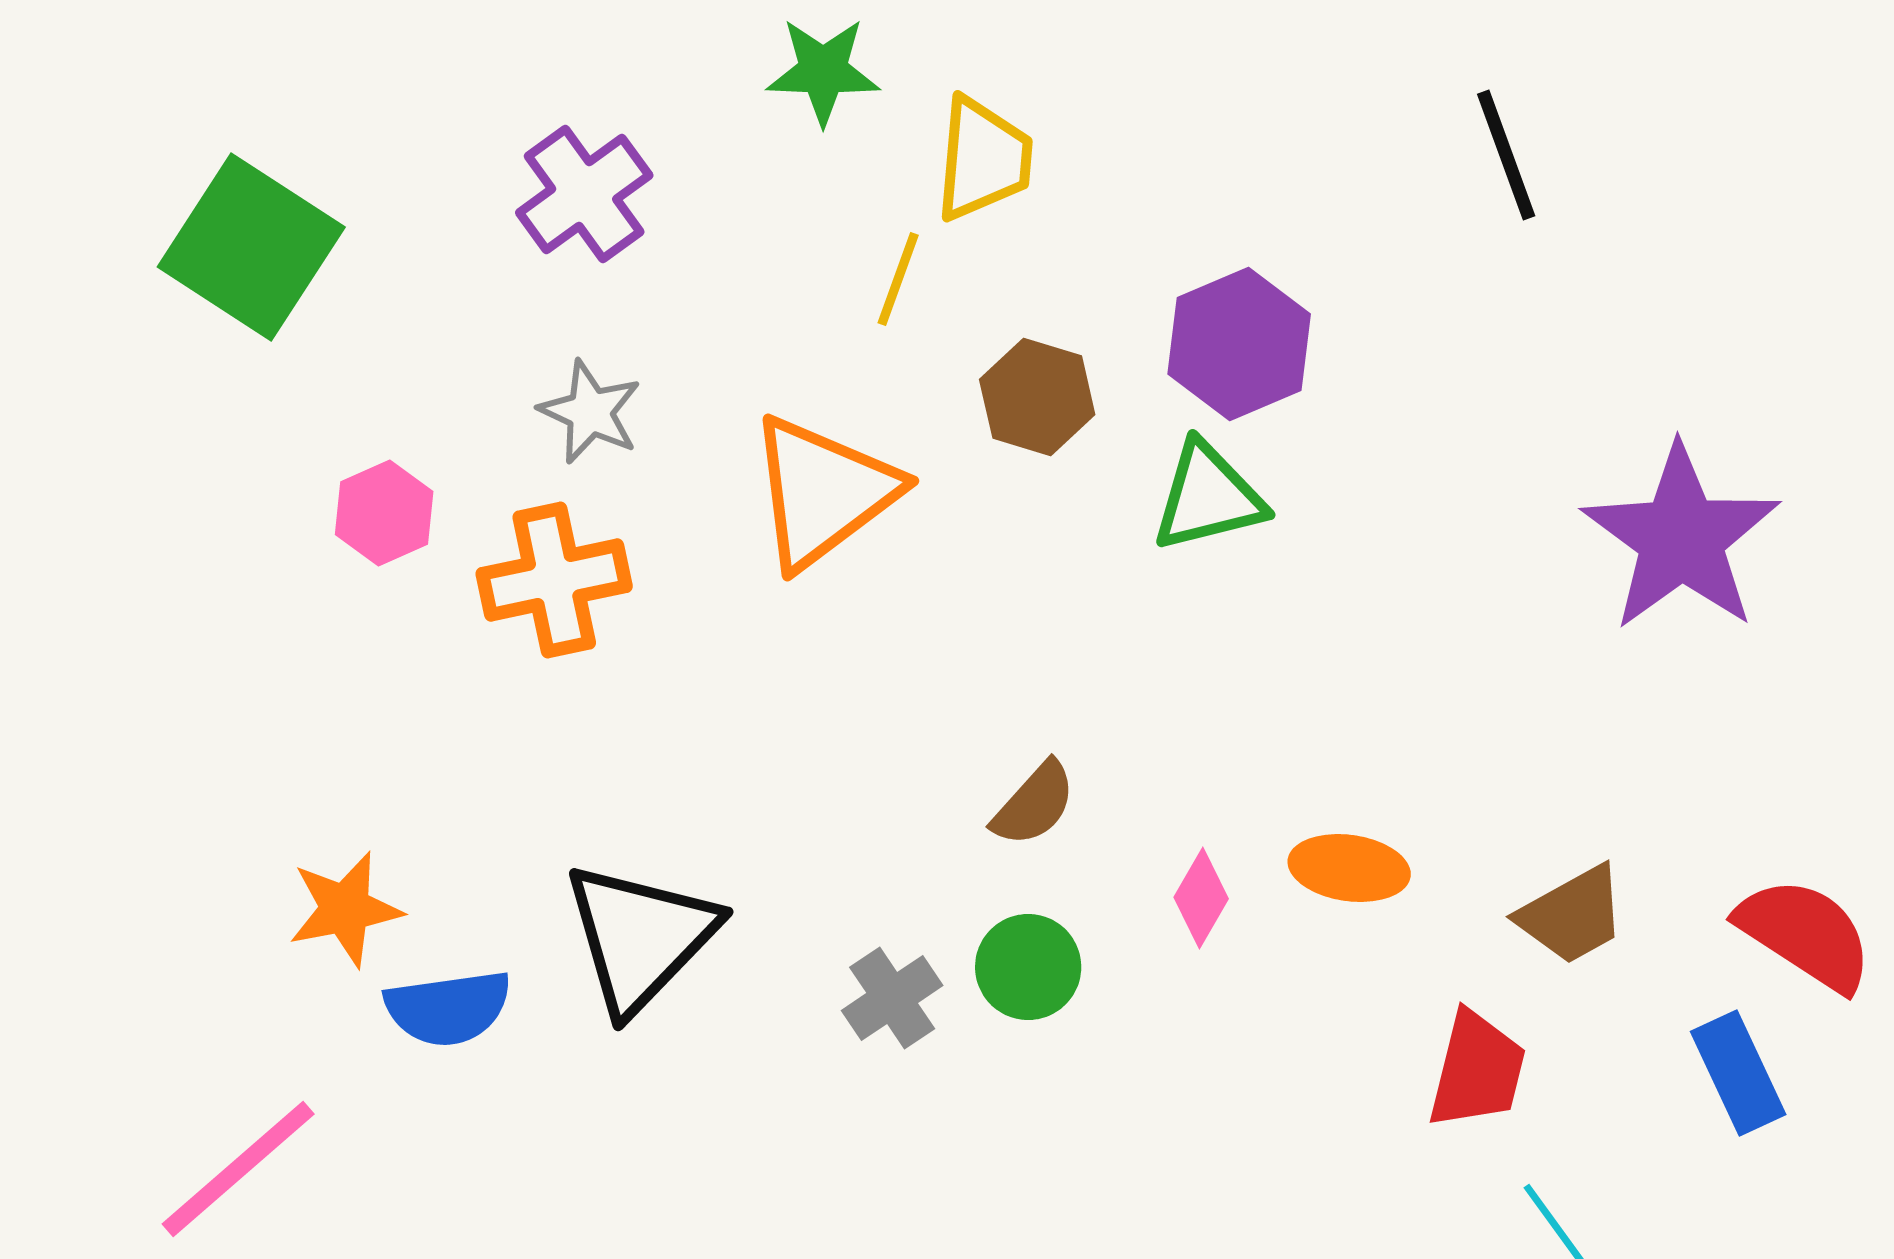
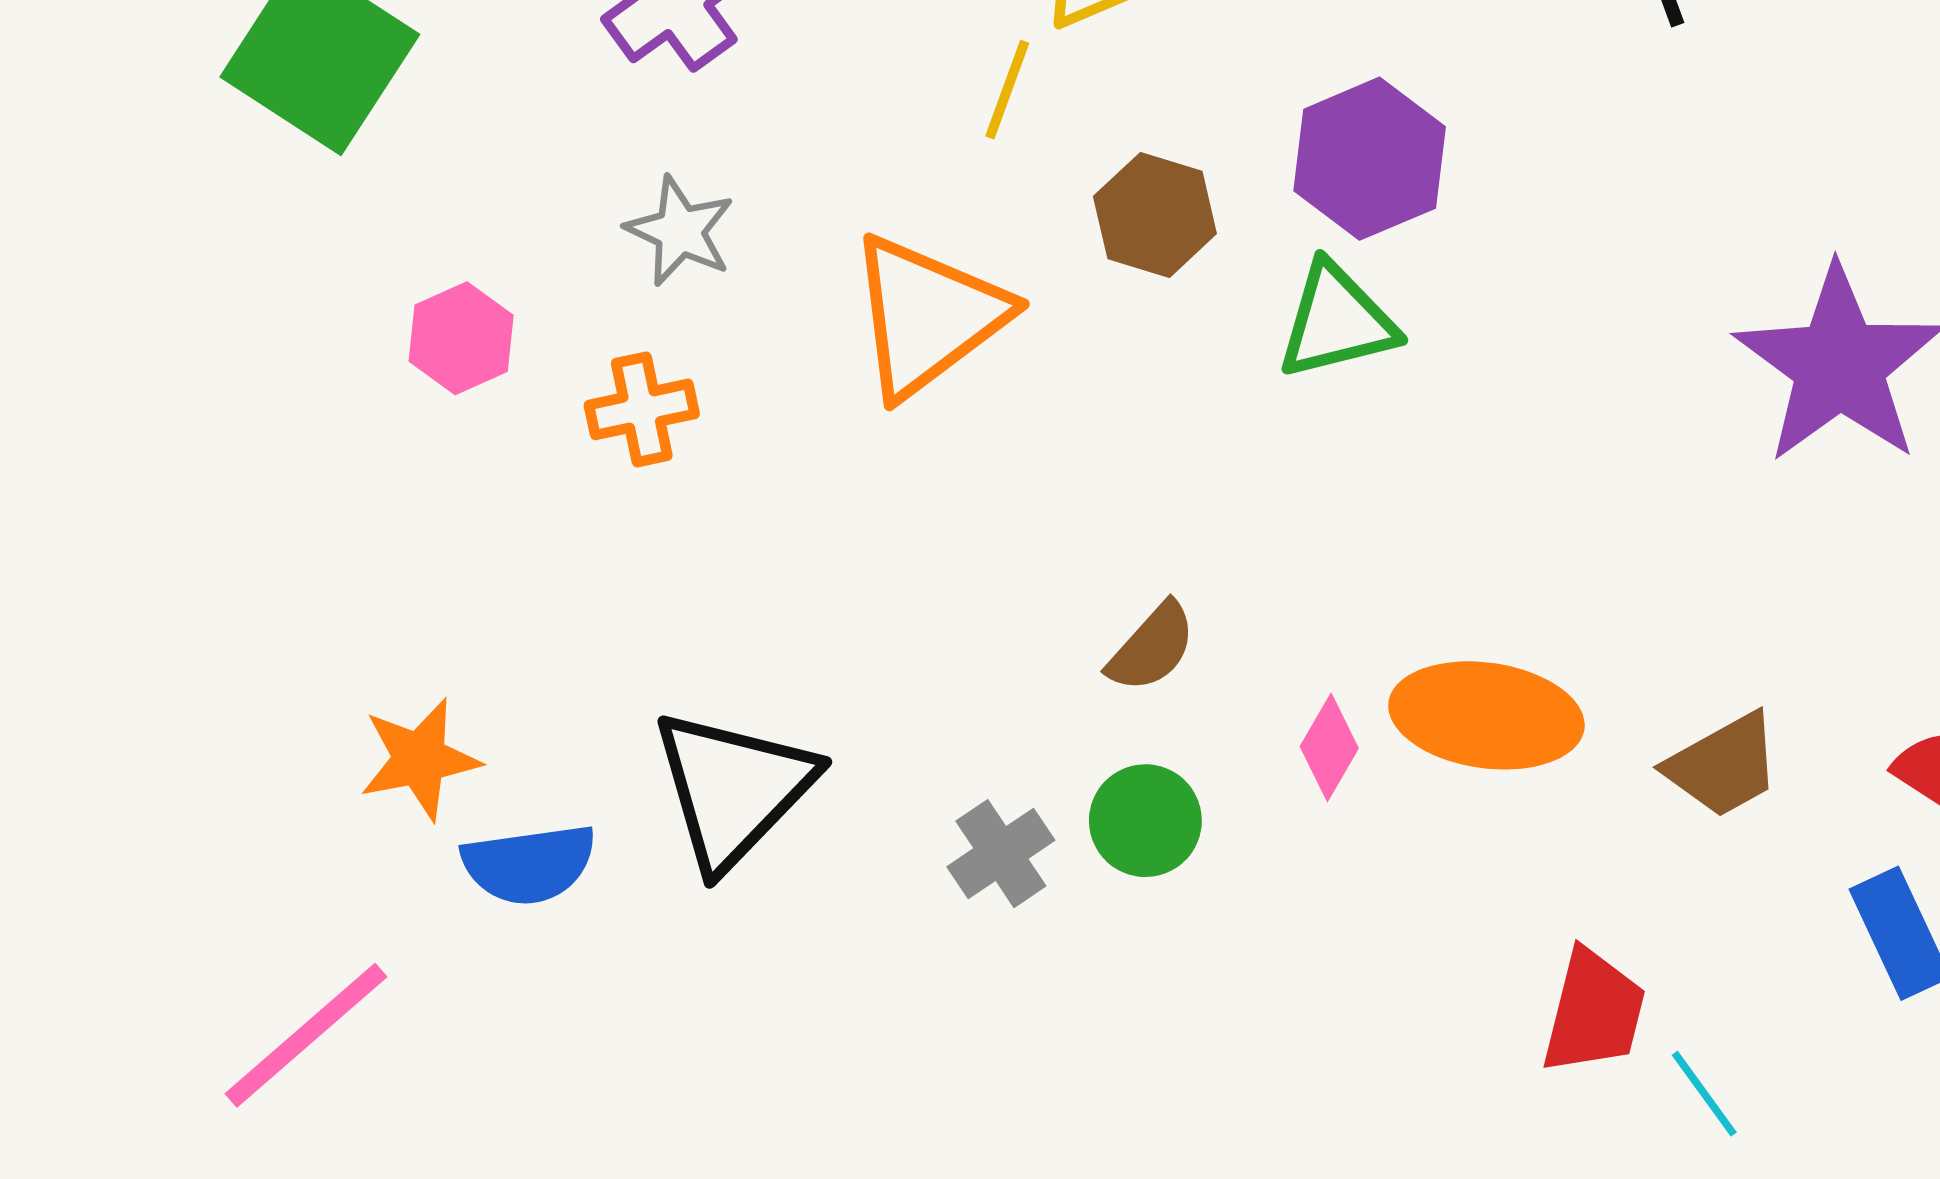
orange cross: (554, 580) -> (642, 409), size x0.7
orange ellipse: (1349, 868) -> (1486, 715), size x1.5
red trapezoid: (1477, 1070) -> (1594, 1012), moved

